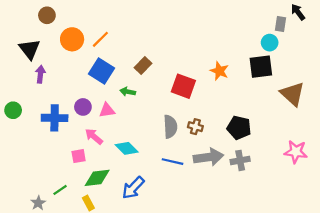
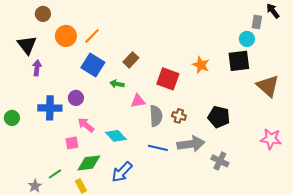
green circle: (13, 110) -> (12, 118), moved
pink triangle: (107, 110) -> (138, 101), moved
gray cross: (240, 160) -> (220, 161), moved, turned 36

